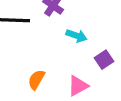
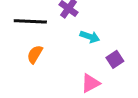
orange semicircle: (36, 80) -> (35, 54), moved

